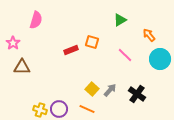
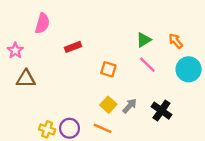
green triangle: (120, 20) -> (144, 40), moved
orange square: (92, 42) -> (108, 69), moved
red rectangle: (71, 50) -> (73, 47), moved

